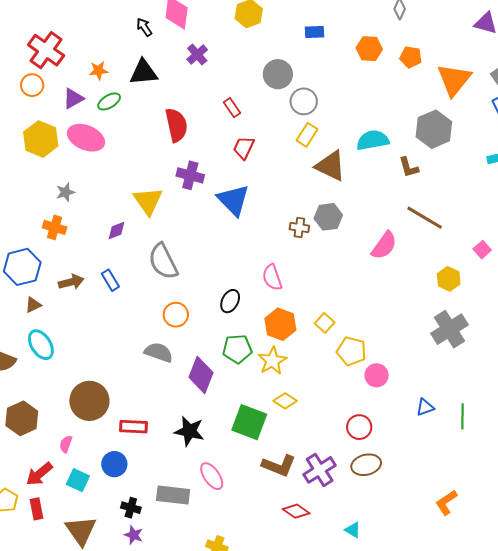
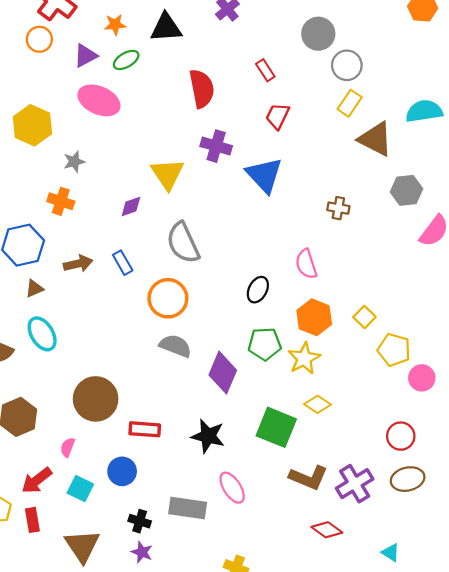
yellow hexagon: (41, 139) -> (32, 125), moved
gray hexagon: (328, 217) -> (406, 190), moved
orange circle: (176, 315) -> (168, 298), moved, size x1.4

